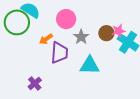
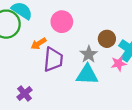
pink star: (119, 31) -> (119, 63), moved
gray star: (81, 37) -> (89, 54), moved

